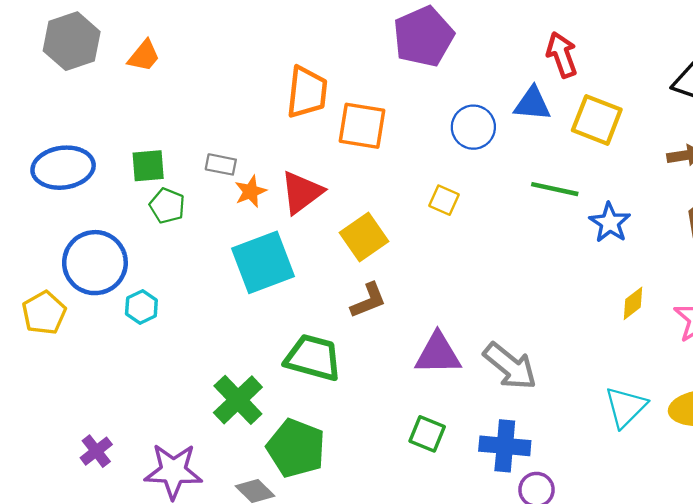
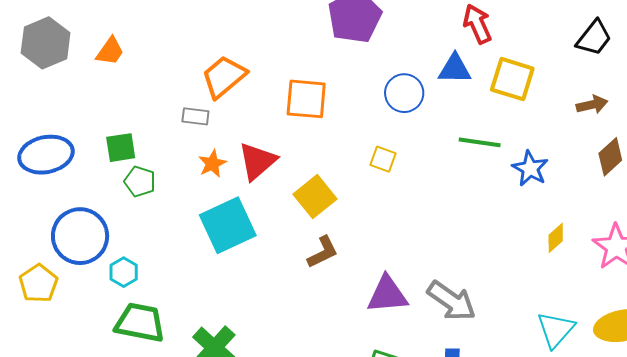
orange trapezoid: (307, 92) -> (224, 77), moved, turned -132
gray rectangle: (221, 164) -> (195, 116), moved
green trapezoid: (313, 358) -> (140, 323), moved

